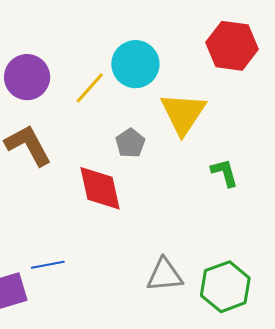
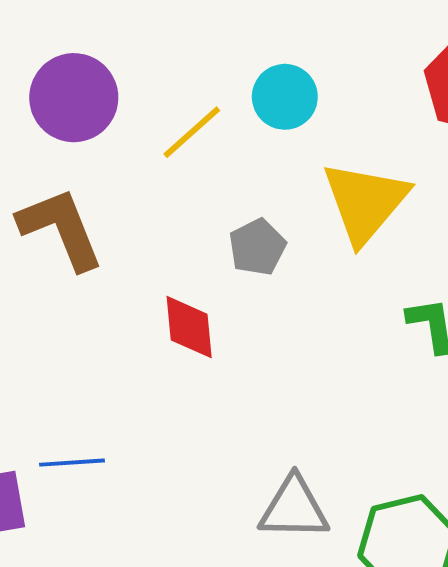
cyan circle: (135, 64) -> (285, 97), size x0.7
red diamond: (100, 188) -> (189, 327), size x0.7

